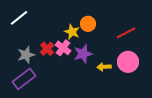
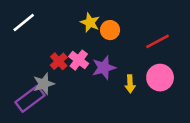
yellow star: (72, 32) -> (90, 23), moved
gray star: (26, 55) -> (44, 84), moved
yellow arrow: (104, 67) -> (130, 84), turned -88

